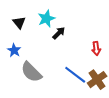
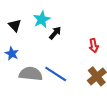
gray semicircle: (31, 72) -> (31, 74), turned 145
blue line: (75, 75) -> (56, 74), moved

